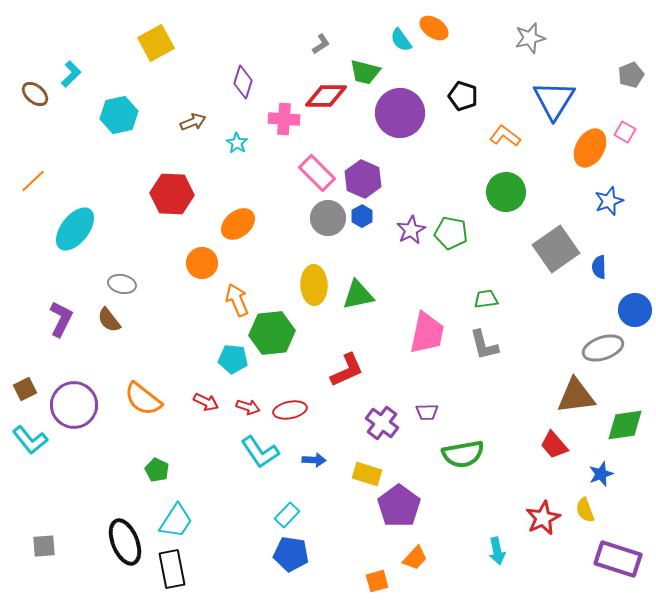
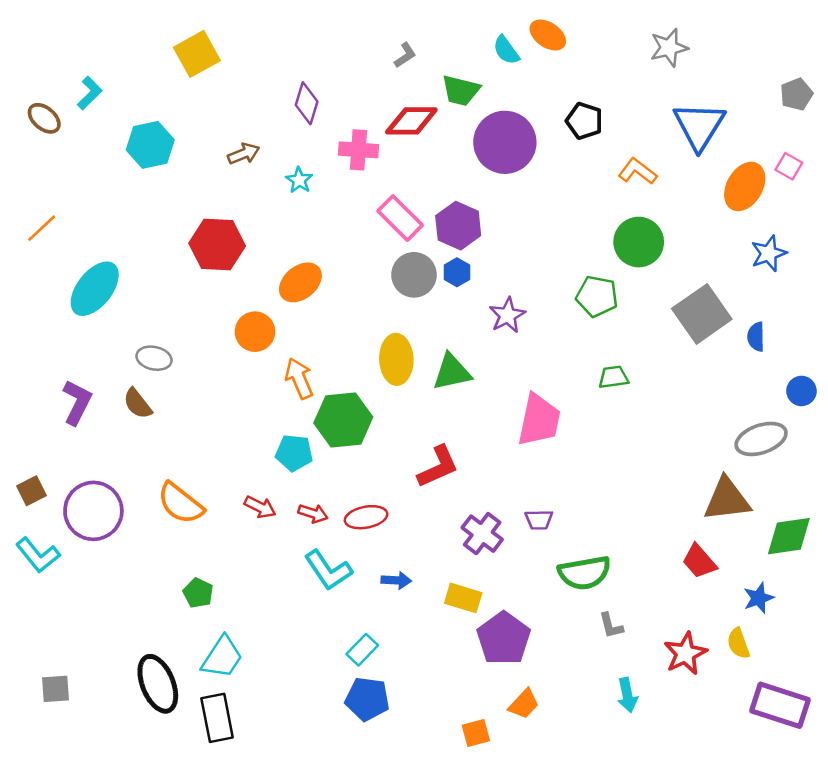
purple star: (411, 230) -> (507, 315), moved
green pentagon: (451, 233) -> (597, 296), moved
blue circle: (635, 310) -> (801, 391), size x0.7
gray L-shape: (484, 345) -> (611, 626), moved, size x0.7

